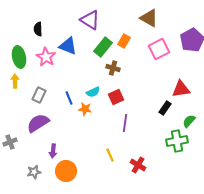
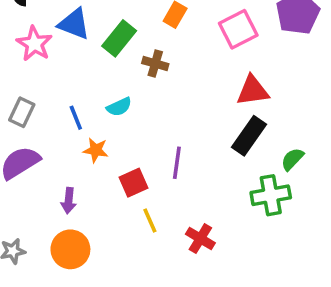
green rectangle: (103, 47) -> (119, 38), moved
red triangle: (181, 89) -> (253, 91), moved
red square: (116, 97) -> (134, 183), moved
black rectangle: (165, 108) -> (249, 136), size x1.5
orange star: (85, 109) -> (96, 150), moved
purple arrow: (53, 151) -> (69, 201), moved

